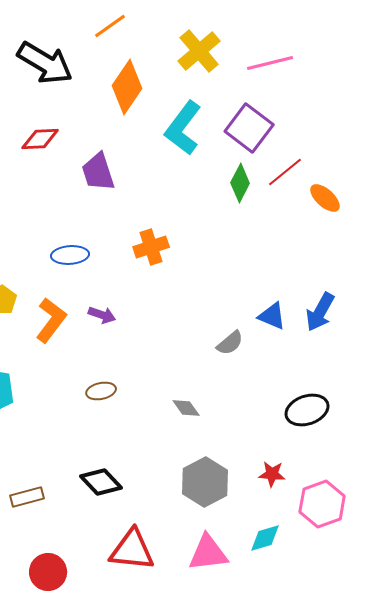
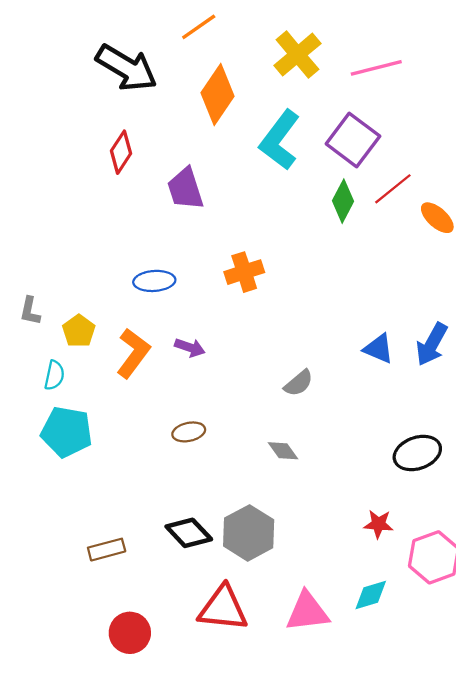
red diamond: (40, 139) -> (121, 152), turned -54
gray semicircle: (230, 343) -> (299, 383), moved
gray hexagon: (205, 482) -> (249, 533), moved

